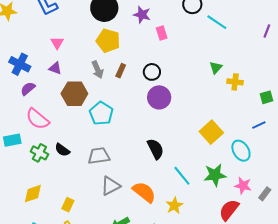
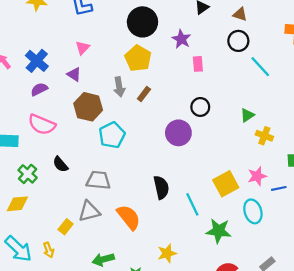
black circle: (152, 72) -> (200, 107), moved
pink semicircle: (38, 119) -> (42, 124), turned -30
green cross: (39, 153) -> (28, 174), moved
cyan line: (182, 176) -> (192, 204), moved
gray triangle: (111, 186) -> (89, 211), moved
pink star: (243, 186) -> (257, 176), moved, turned 30
orange semicircle: (144, 192) -> (129, 217), moved
yellow rectangle: (68, 205) -> (66, 227), moved

